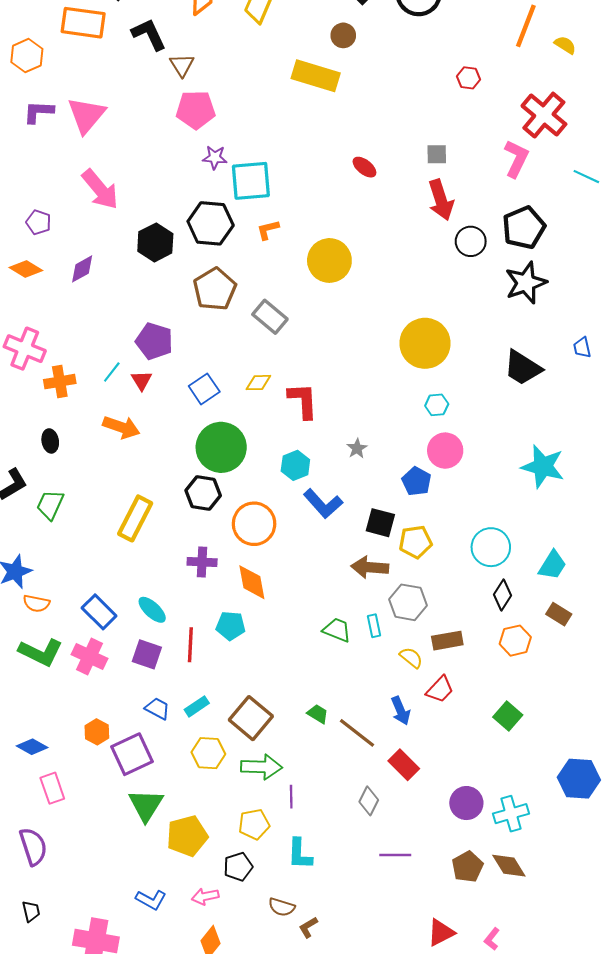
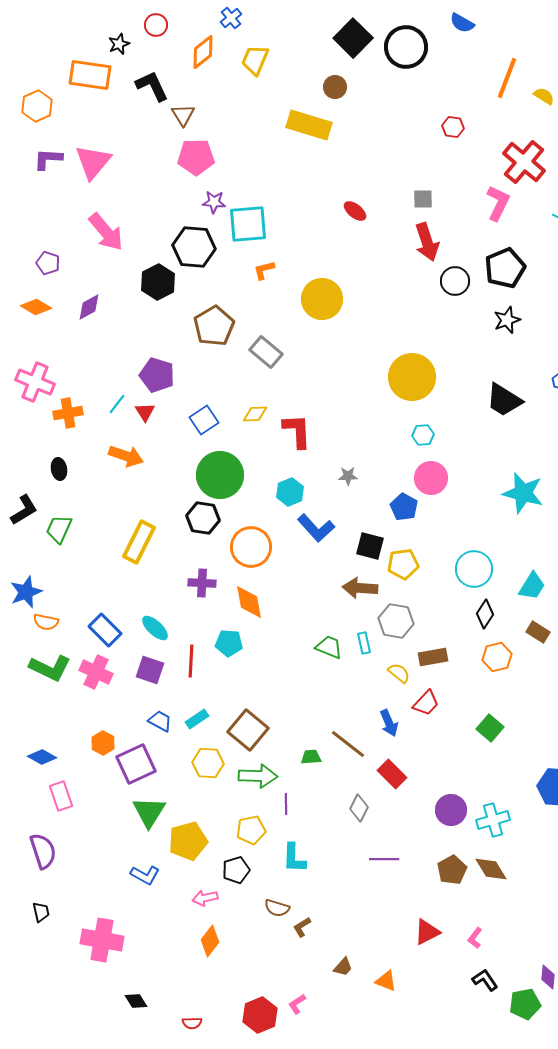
black hexagon: (211, 223) -> (194, 247), moved
black star: (526, 283) -> (507, 320), size x0.7
gray star: (357, 448) -> (348, 476), turned 30
green trapezoid: (318, 714) -> (311, 757), moved, turned -35
blue L-shape: (151, 900) -> (145, 875), moved

